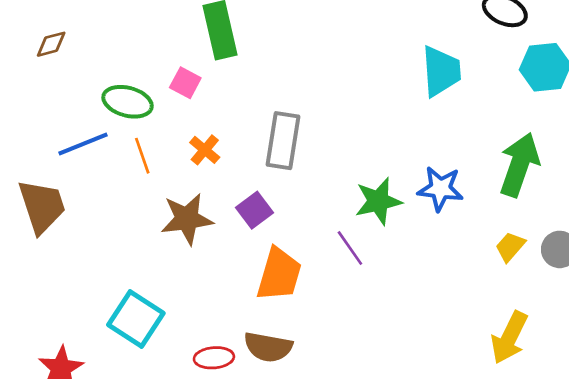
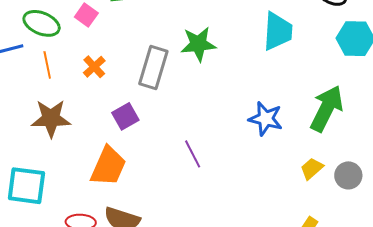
green star: (378, 201) -> (198, 44), moved
brown star: (187, 219) -> (51, 118), moved
orange trapezoid: (279, 274) -> (108, 166), moved
cyan square: (136, 319) -> (26, 186), turned -33

